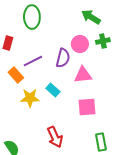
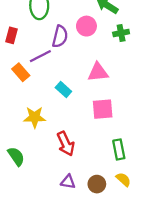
pink circle: (80, 44) -> (86, 26), moved
purple semicircle: (63, 58) -> (60, 36), moved
yellow star: (30, 98) -> (35, 117), moved

